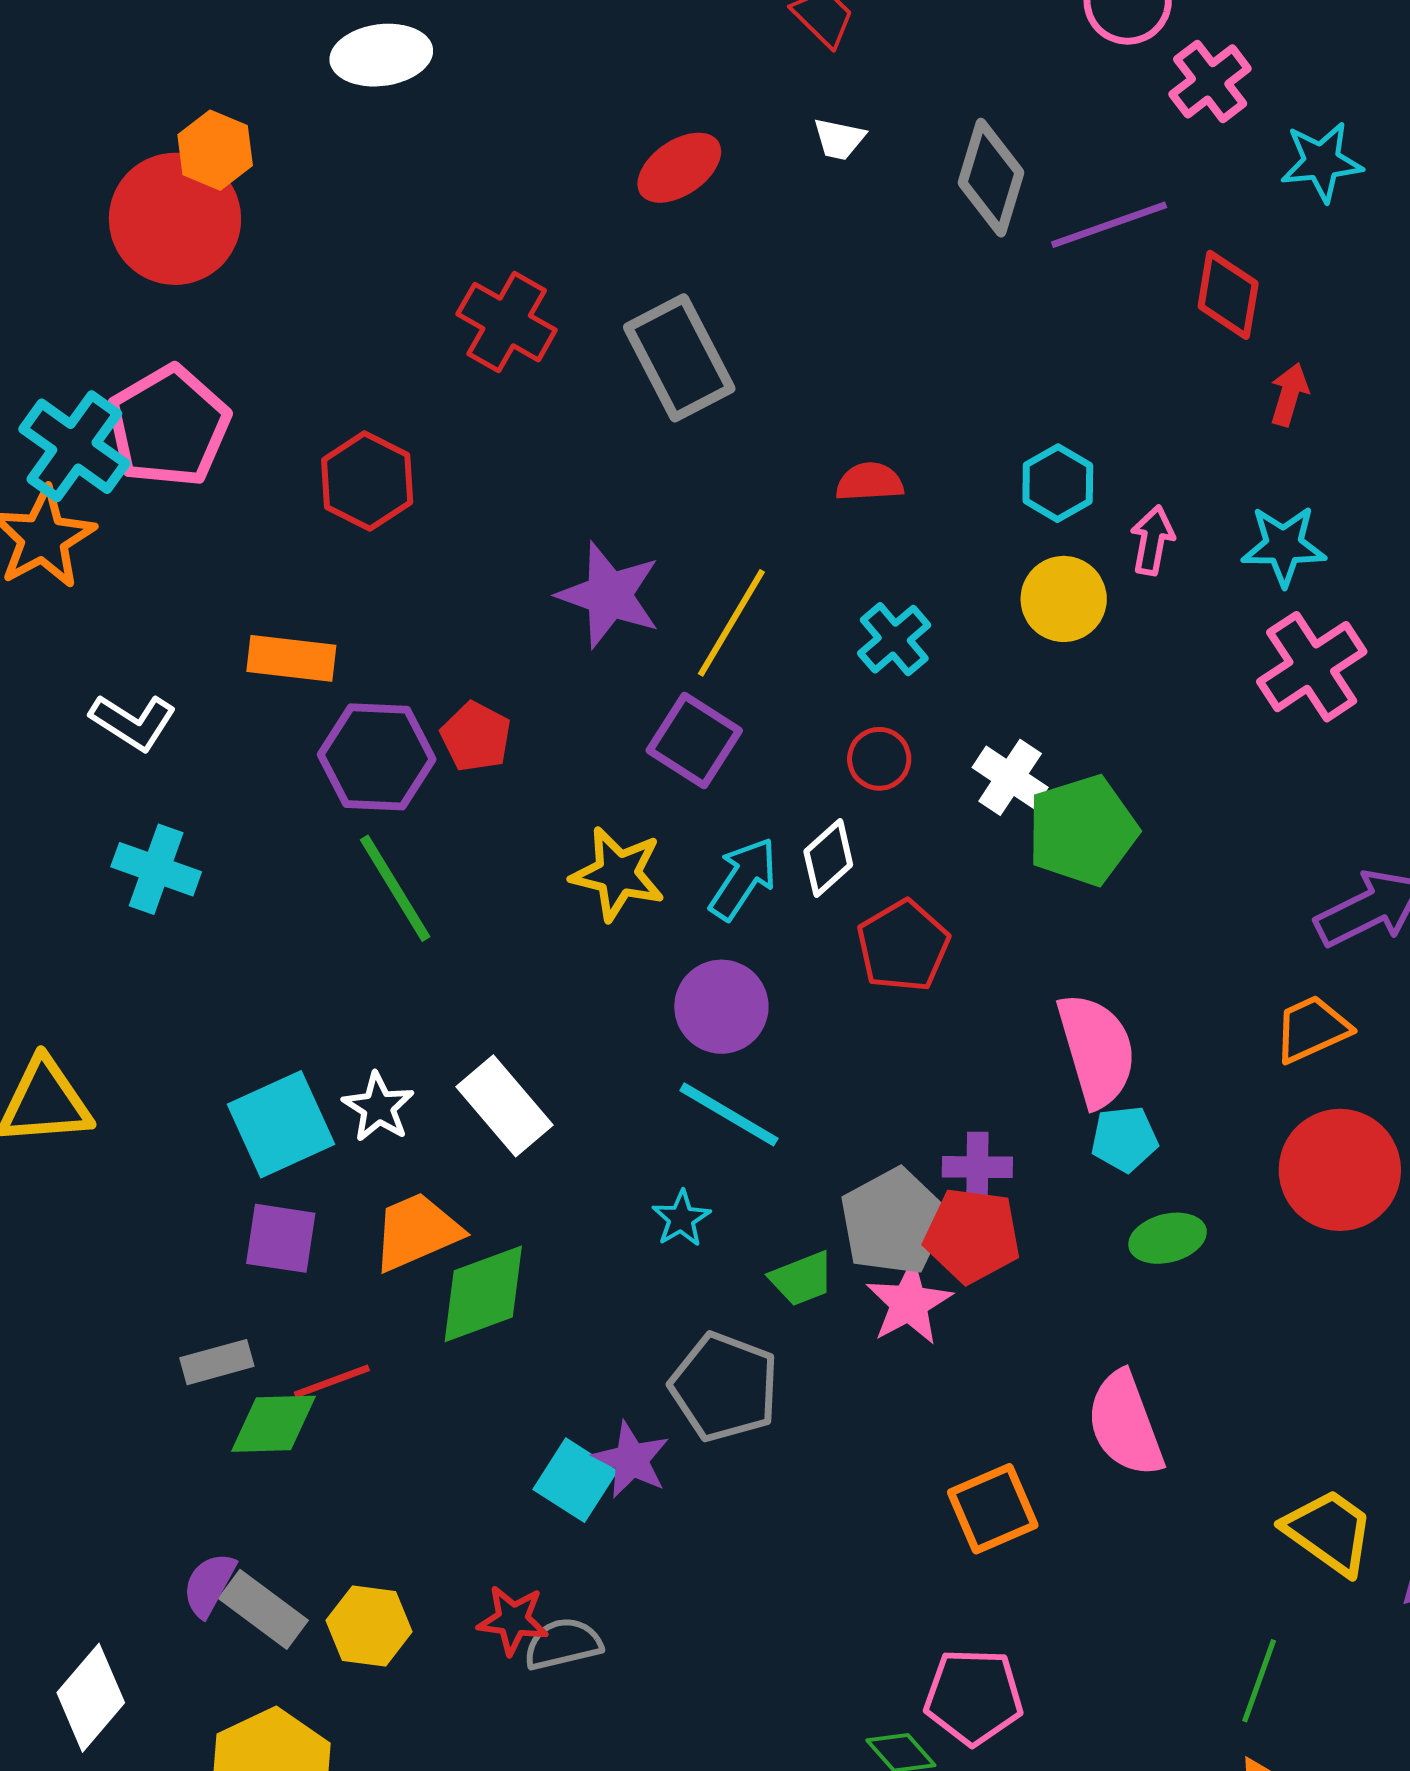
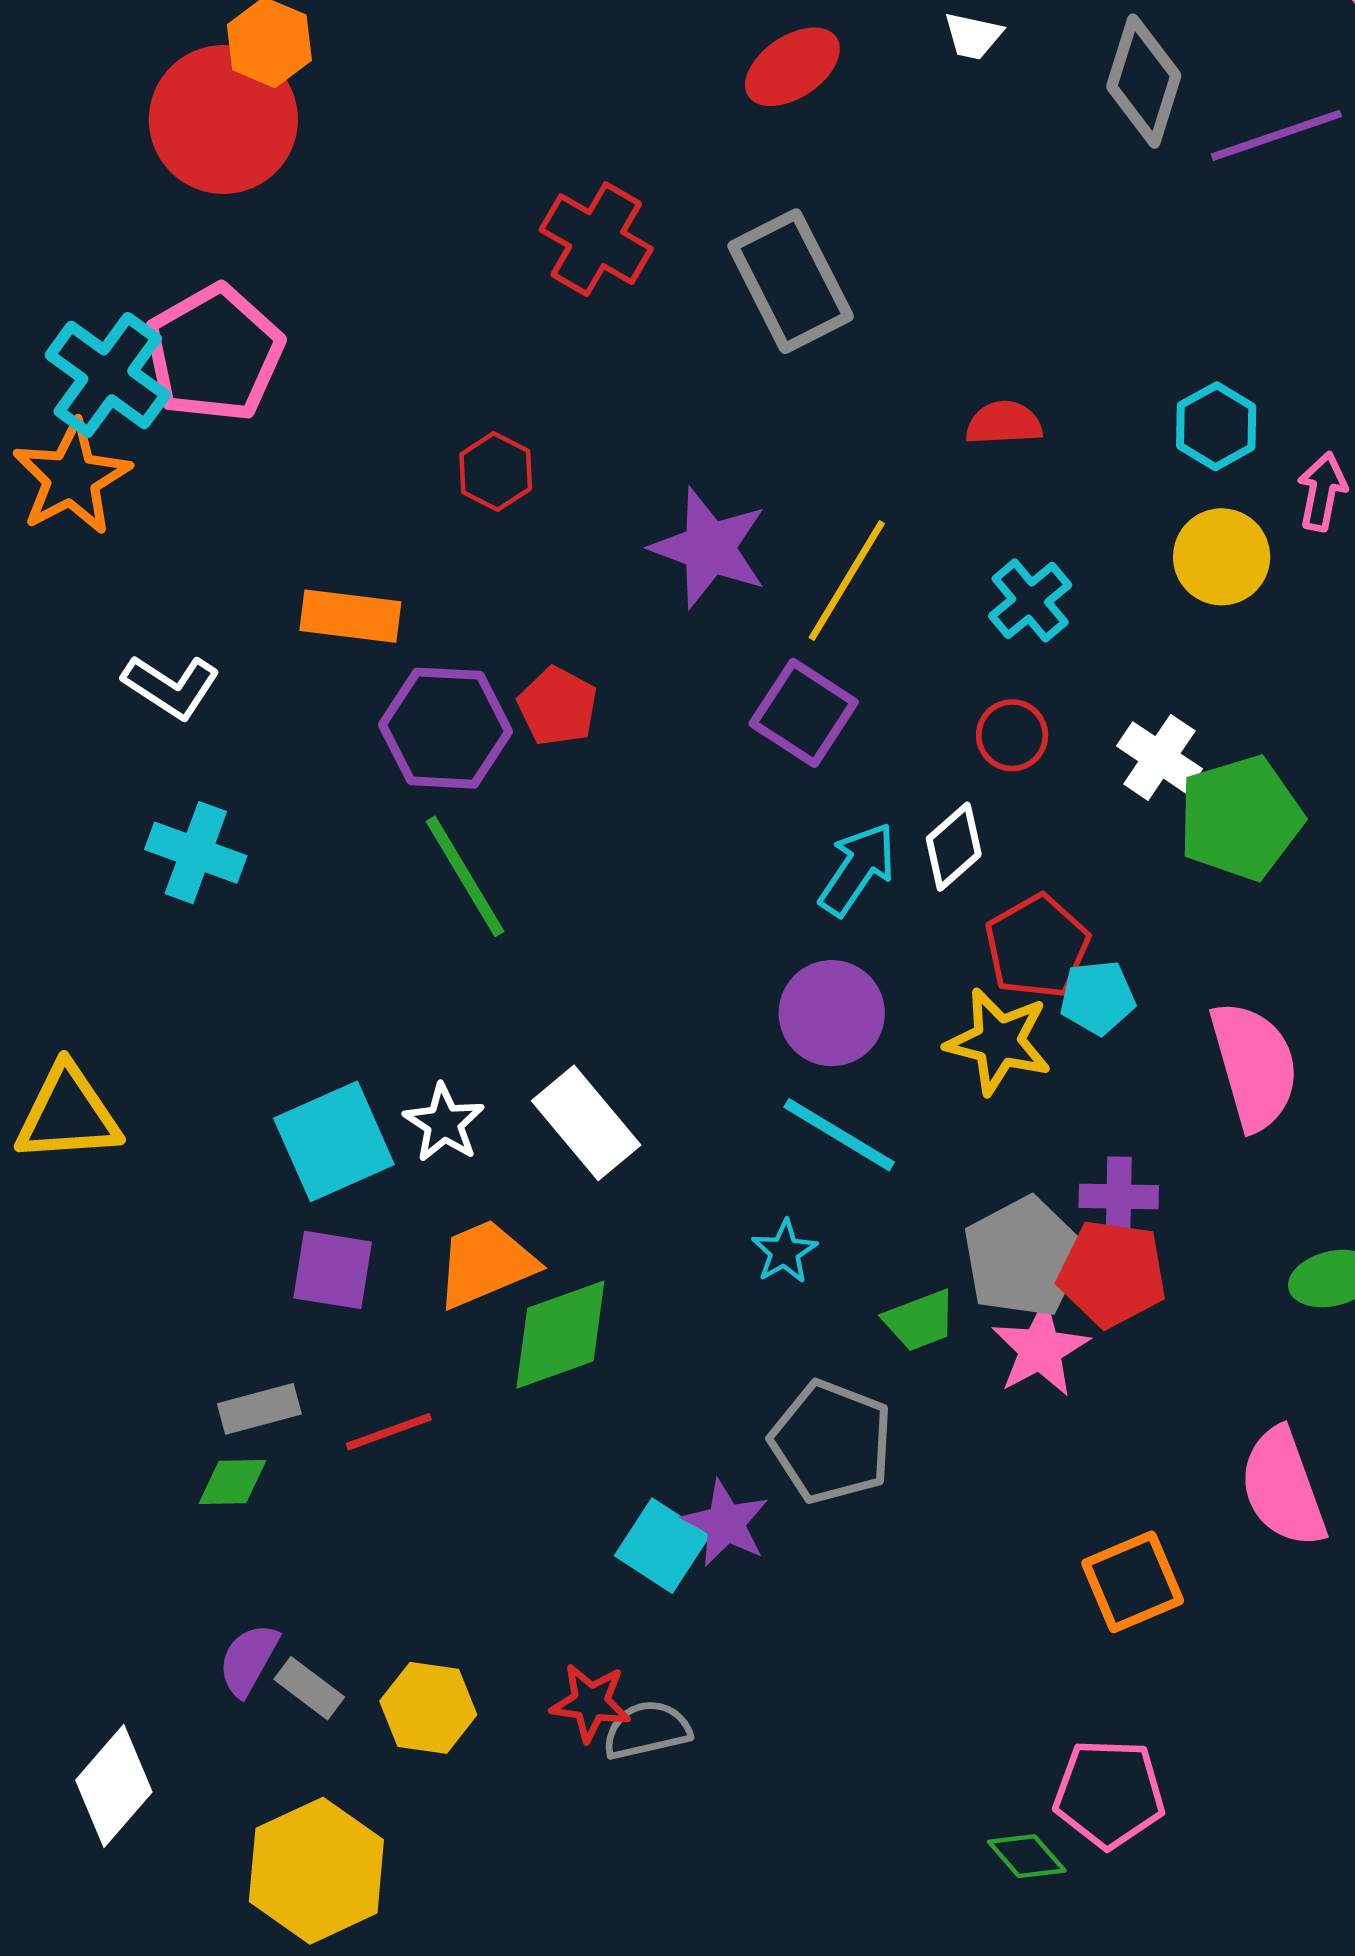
red hexagon: (367, 481) -> (496, 471), moved, size x0.7
yellow star: (618, 874) -> (999, 1041), moved
cyan pentagon: (1124, 1139) -> (1097, 998), moved
green diamond: (274, 1424) -> (232, 1482), moved, size x0.7
gray rectangle: (263, 1609) -> (309, 1688), size x0.7

